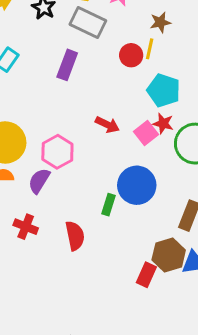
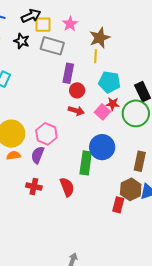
brown star: (160, 22) -> (100, 38), size x1.5
red circle: (131, 55) -> (77, 90), moved
purple rectangle: (67, 65) -> (68, 73), moved
green rectangle: (108, 205) -> (86, 163), size x1.6

